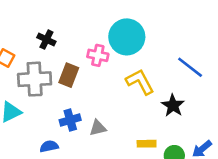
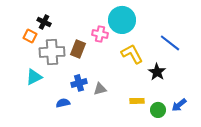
black cross: (46, 40) -> (44, 22), moved

